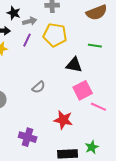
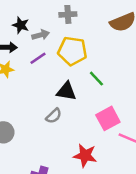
purple line: (27, 40) -> (38, 58), turned 32
green line: (95, 46) -> (96, 79), moved, turned 40
black triangle: (74, 65) -> (66, 91), moved

